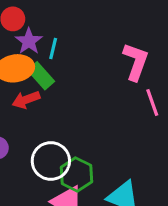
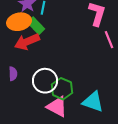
red arrow: (26, 100) -> (27, 42), size x1.4

